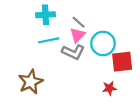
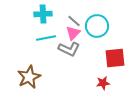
cyan circle: (103, 43) -> (97, 26), moved

